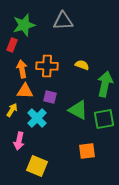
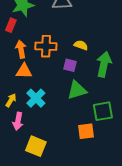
purple square: (50, 97) -> (70, 65), moved
yellow arrow: (12, 110) -> (11, 100), moved
green triangle: (78, 110) -> (77, 90), turned -45
green square: (104, 119) -> (103, 111), moved

